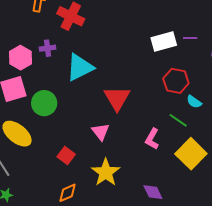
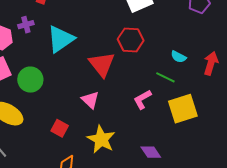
red hexagon: (176, 81) -> (131, 40), moved
pink L-shape: (152, 139) -> (142, 99), turned 40
yellow square: (191, 154) -> (183, 109), turned 36

